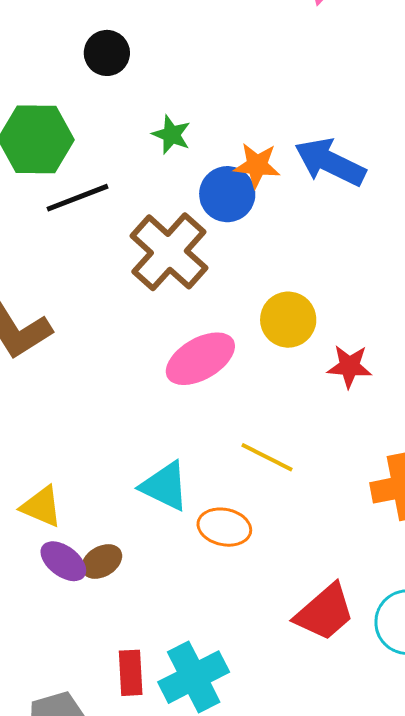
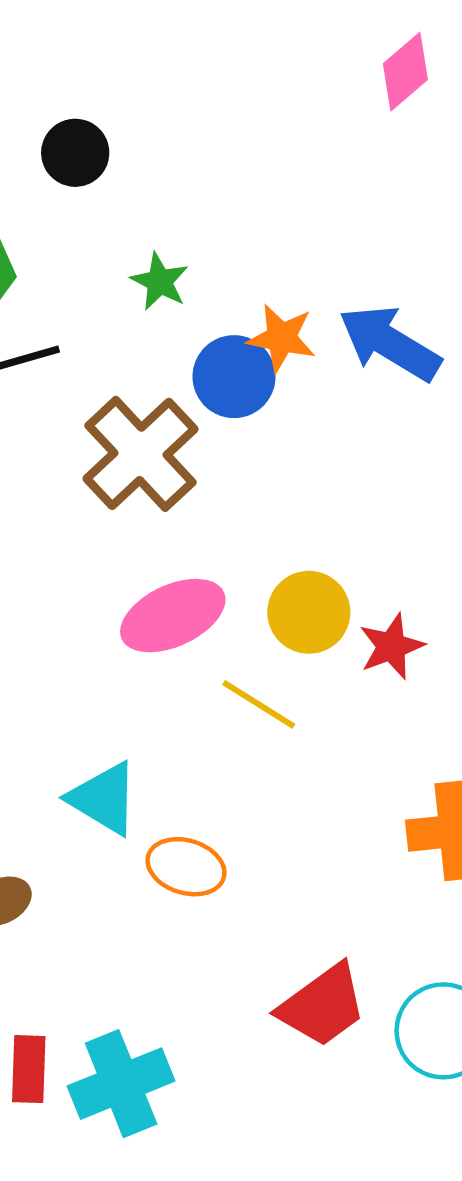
yellow circle: (288, 320) -> (309, 612), moved
red star: (349, 366) -> (391, 646), turned -30
yellow line: (267, 457) -> (259, 704), moved

